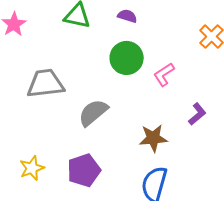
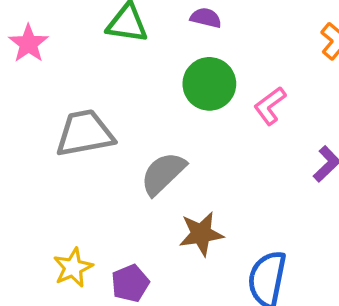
brown star: (153, 138) -> (201, 234), moved
purple pentagon: (84, 170) -> (130, 283), moved, size x0.7

